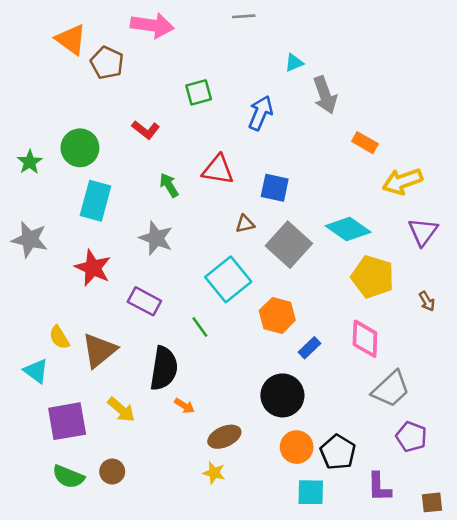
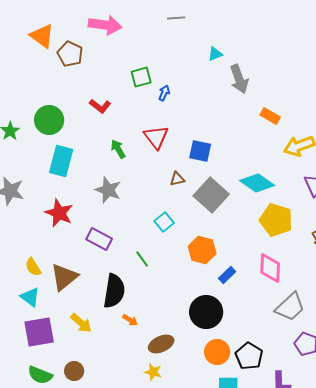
blue arrow: (260, 113) -> (164, 93), moved, size x0.6
red triangle: (218, 170) -> (156, 137), turned 44
cyan square: (228, 279) -> (164, 222), size x0.6
cyan triangle: (36, 371) -> (30, 297), moved

